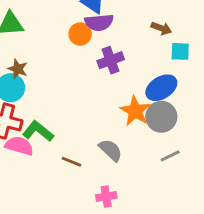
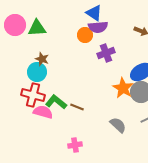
gray semicircle: (111, 150) -> (118, 125), moved
brown line: (71, 162) -> (77, 107), moved
pink cross: (106, 197) -> (75, 145), moved

